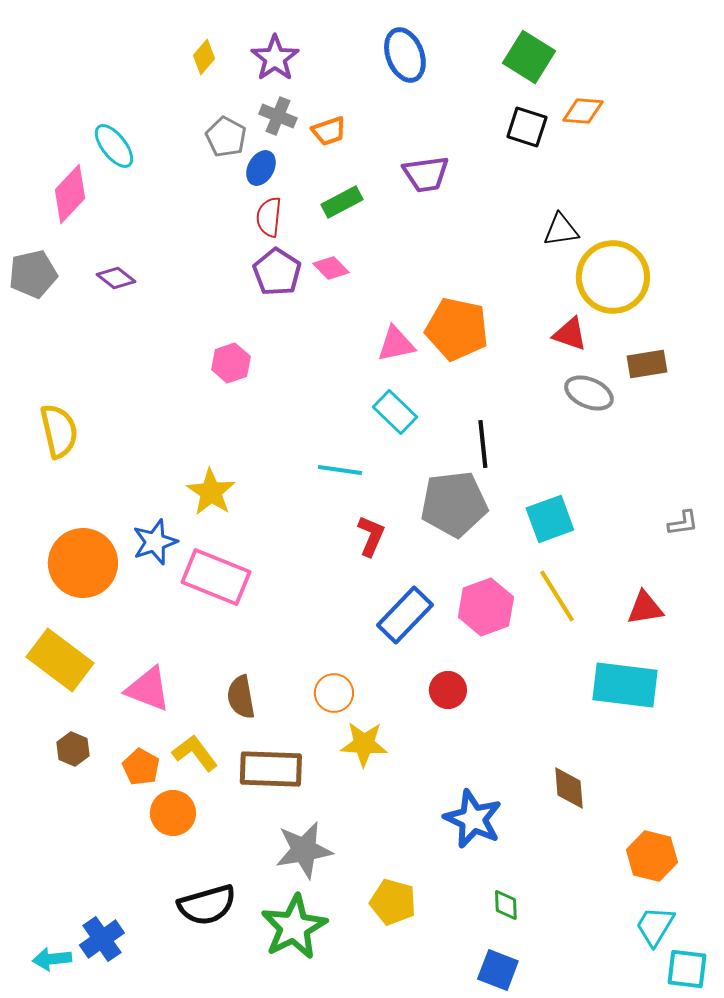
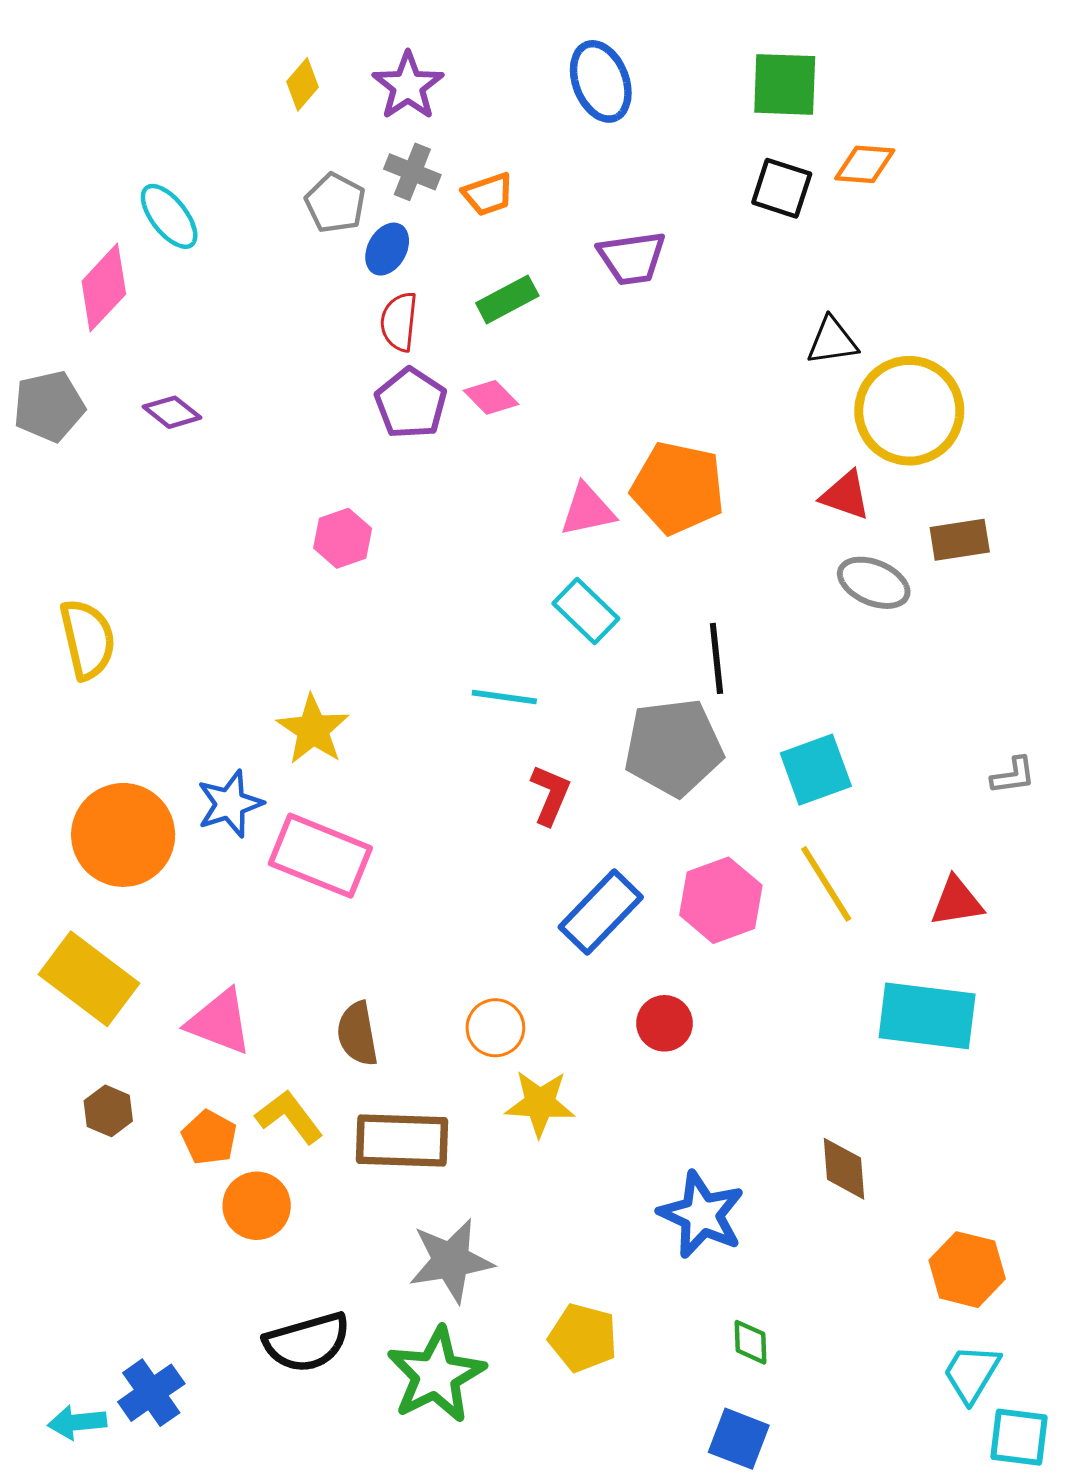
green square: (529, 57) -> (785, 84), turned -30

